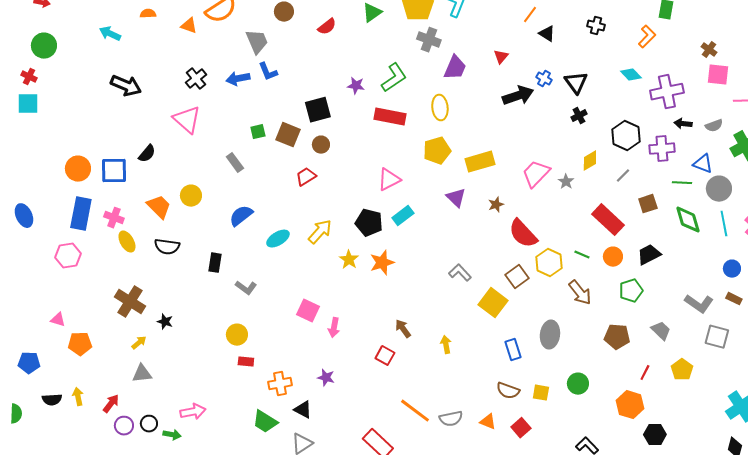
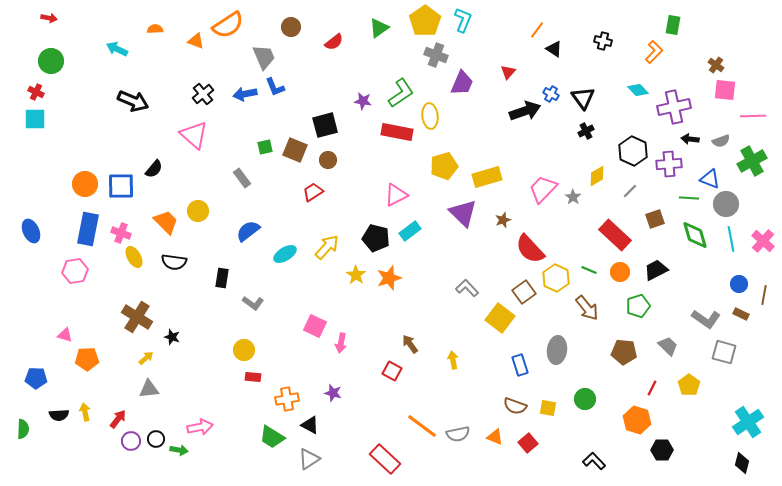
yellow ellipse: (440, 108) -> (430, 116), moved
purple triangle: (456, 198) -> (463, 213), size x1.4

